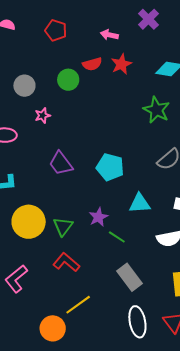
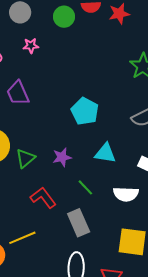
purple trapezoid: (61, 163) -> (18, 93), moved
green line: (117, 237) -> (85, 187), moved
red L-shape: (66, 262) -> (43, 198), moved

